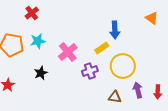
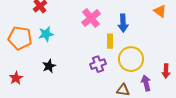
yellow rectangle: (102, 48) -> (110, 41), turned -56
pink cross: (68, 52) -> (91, 18), moved
red arrow: (158, 92) -> (166, 71), moved

